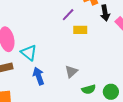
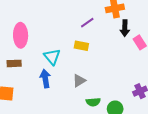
yellow rectangle: (80, 30) -> (81, 46), moved
cyan triangle: (29, 53) -> (52, 57), moved

